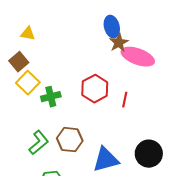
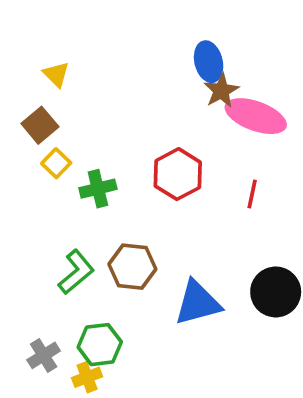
yellow triangle: (28, 34) -> (56, 74), turned 35
yellow square: (28, 83) -> (56, 163), size x0.7
red line: (125, 100) -> (252, 194), moved

